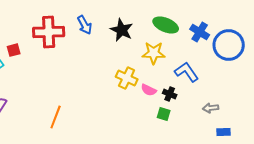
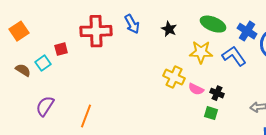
black star: (122, 30) -> (169, 29), size x0.7
blue L-shape: (187, 72) -> (234, 56), moved
orange line: (56, 117) -> (86, 116), moved

